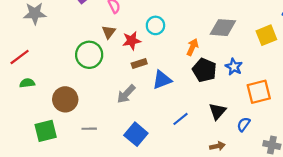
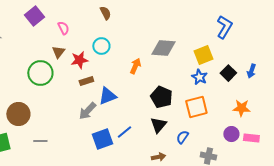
blue star: (234, 67) -> (199, 77), moved
black pentagon: (204, 70) -> (161, 97), moved
gray arrow: (126, 94) -> (87, 111), moved
blue square: (136, 134) -> (102, 139), moved, turned 30

